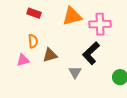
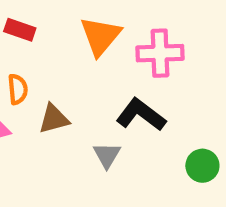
orange triangle: (72, 16) -> (101, 36), turned -35
black L-shape: (91, 53) -> (141, 115), turned 80

